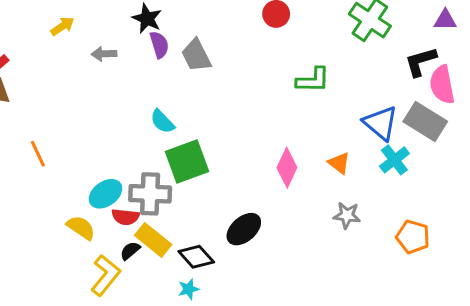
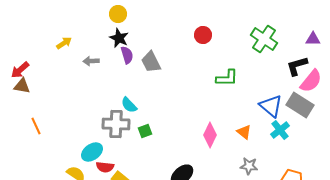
pink semicircle: (442, 85) -> (311, 81), turned -130
orange line: (38, 154) -> (36, 126), moved
green square: (187, 161) -> (145, 131), size x0.5
gray cross: (150, 194) -> (116, 124), moved

